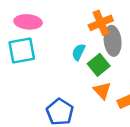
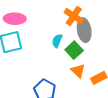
orange cross: (101, 23) -> (74, 16), turned -30

